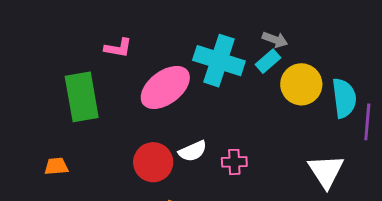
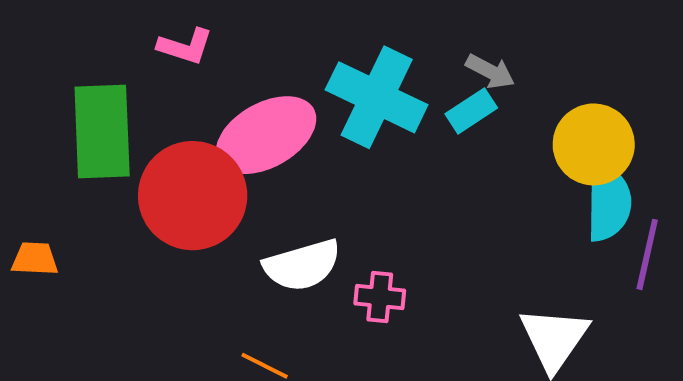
yellow circle: (301, 84) -> (594, 144), moved
white semicircle: (193, 151) -> (302, 265), size x1.4
red circle: (153, 162) -> (193, 196), moved, size x1.4

